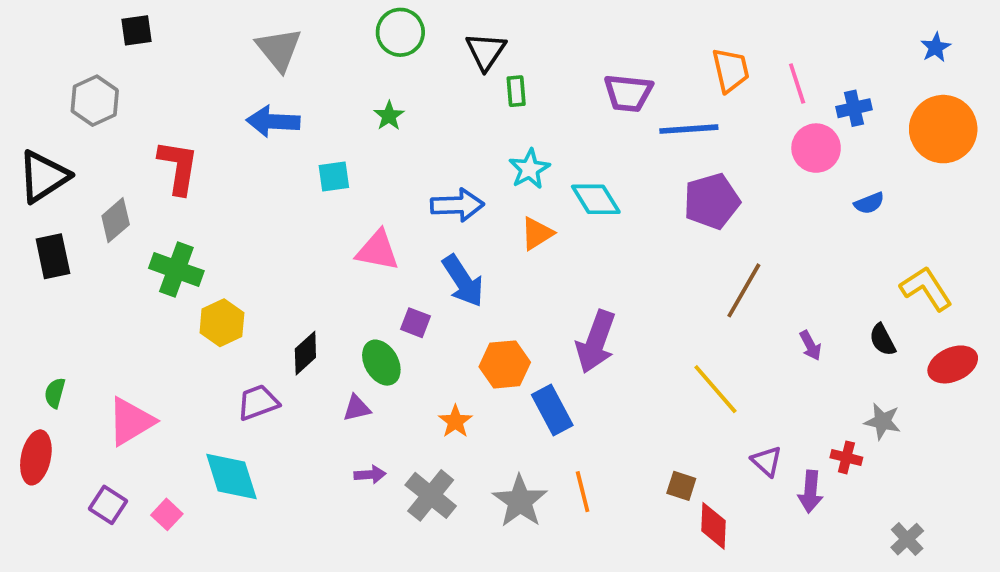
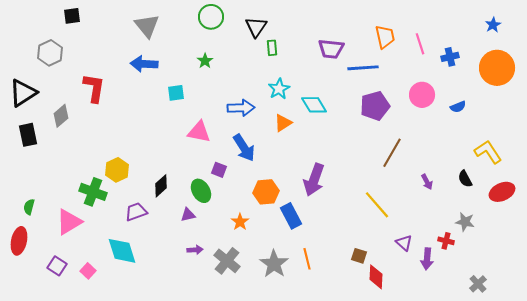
pink circle: (816, 148) -> (422, 95), moved
green cross: (176, 270) -> (93, 192), moved

